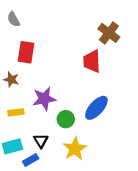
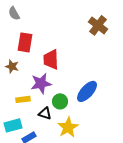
red trapezoid: (92, 61) -> (51, 59), moved
yellow rectangle: (16, 112) -> (23, 99), moved
black triangle: (41, 141) -> (45, 113), moved, turned -40

